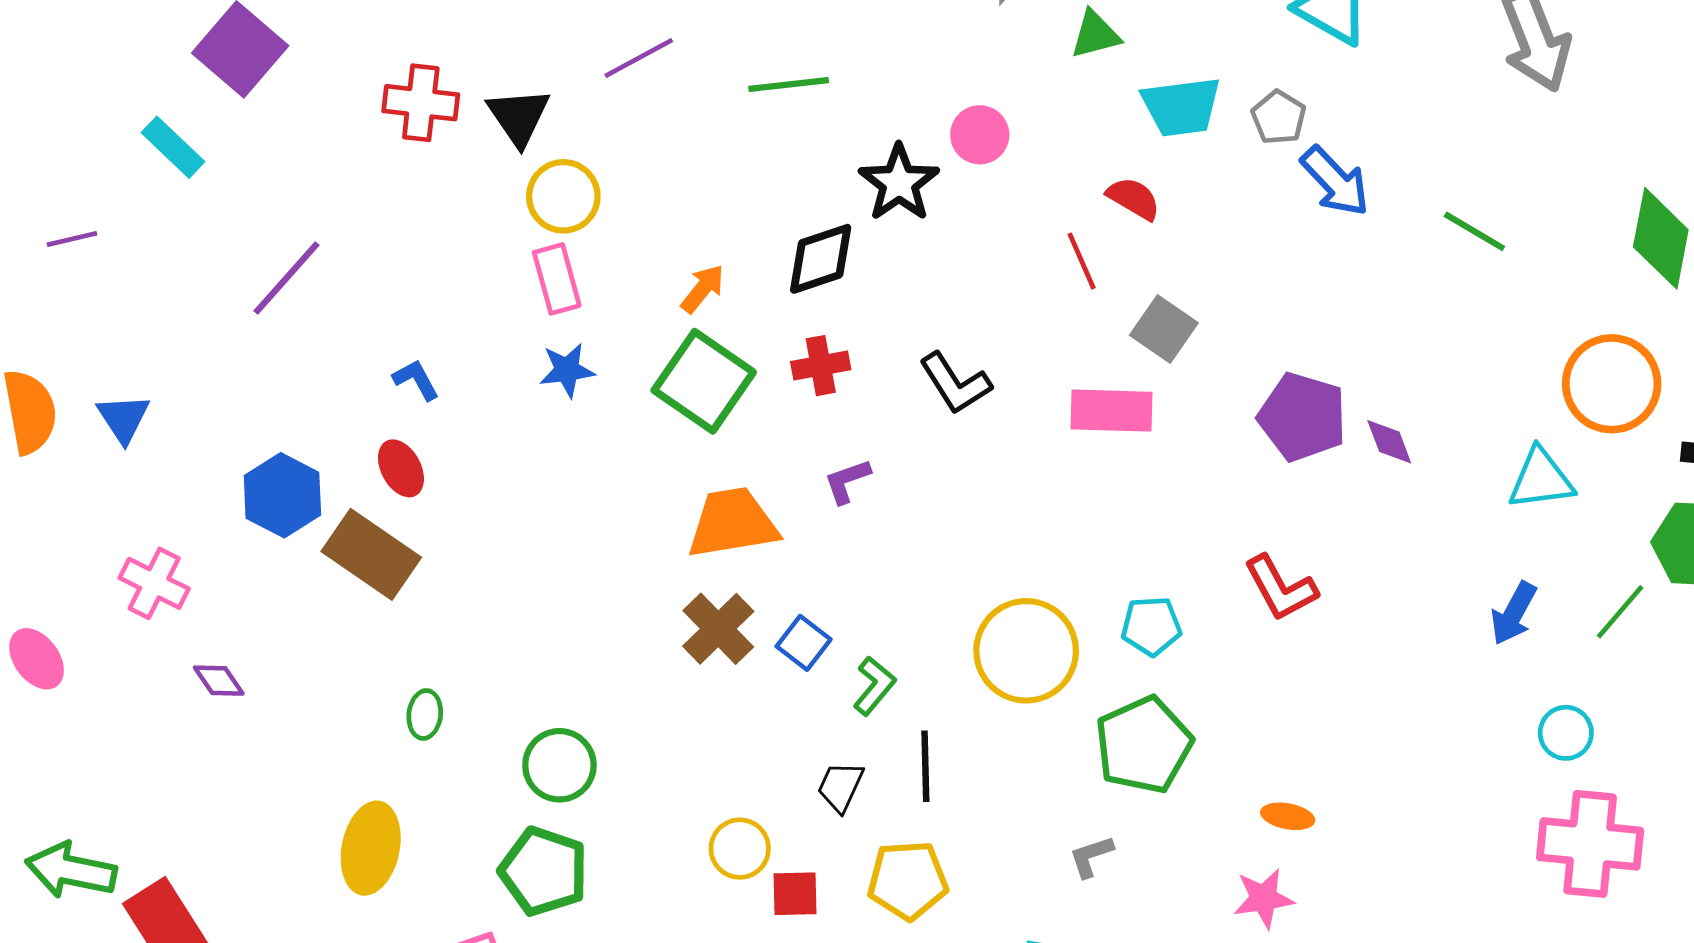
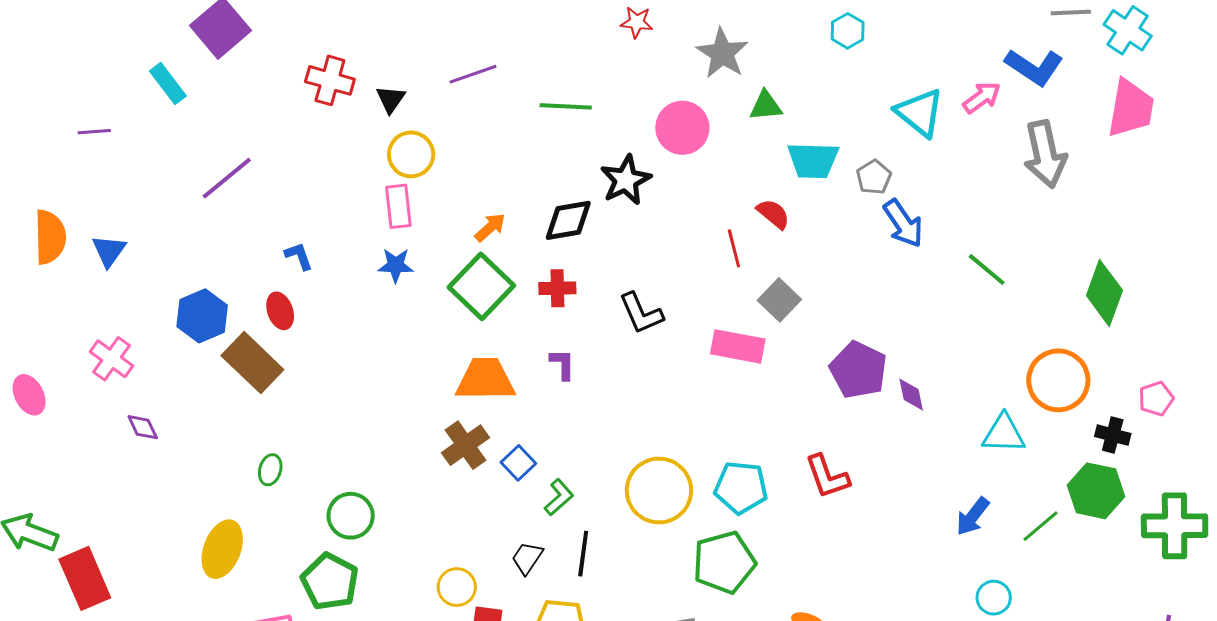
black triangle: (519, 117) -> (391, 99), size x0.7
pink circle: (980, 135) -> (682, 128), moved, size x1.4
purple L-shape: (847, 481) -> (562, 364), turned 100
cyan pentagon: (1151, 626) -> (741, 488), size x1.4

